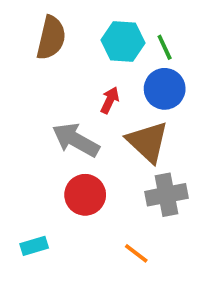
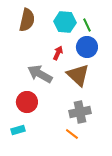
red circle: (85, 195) -> (27, 102), moved
gray cross: (167, 195) -> (80, 112), moved

